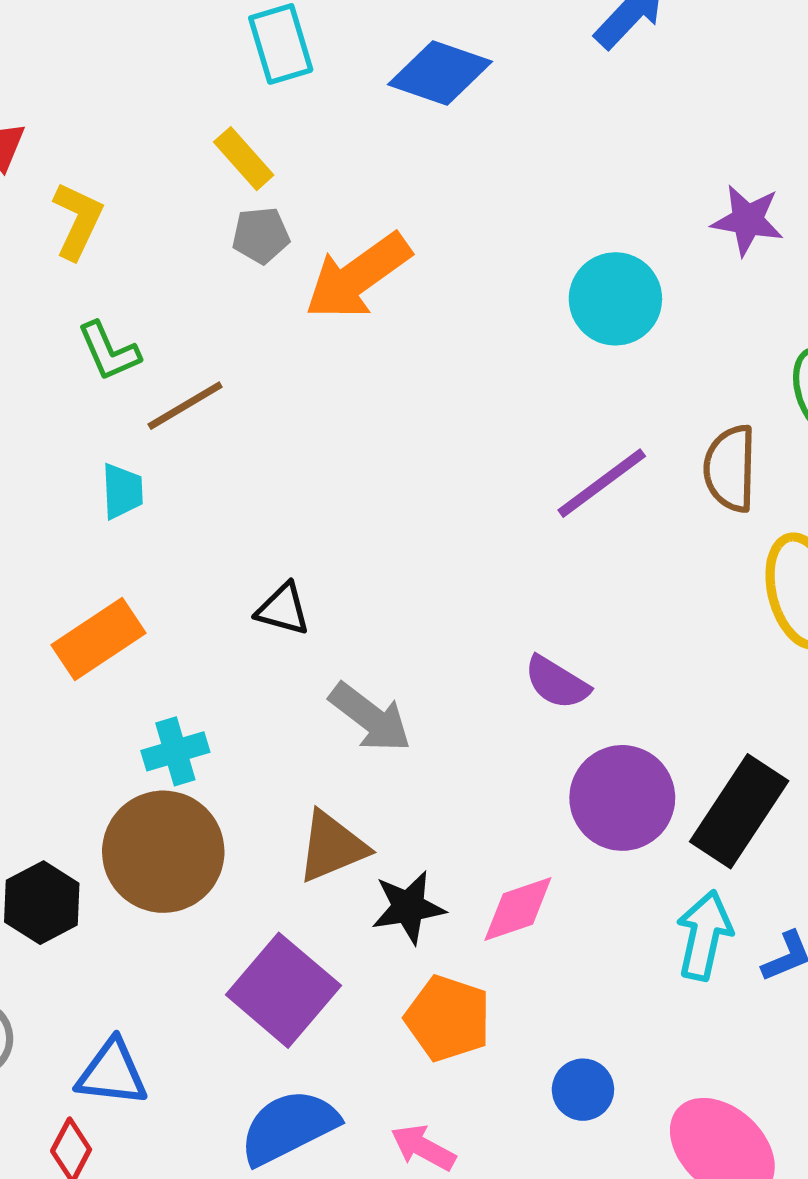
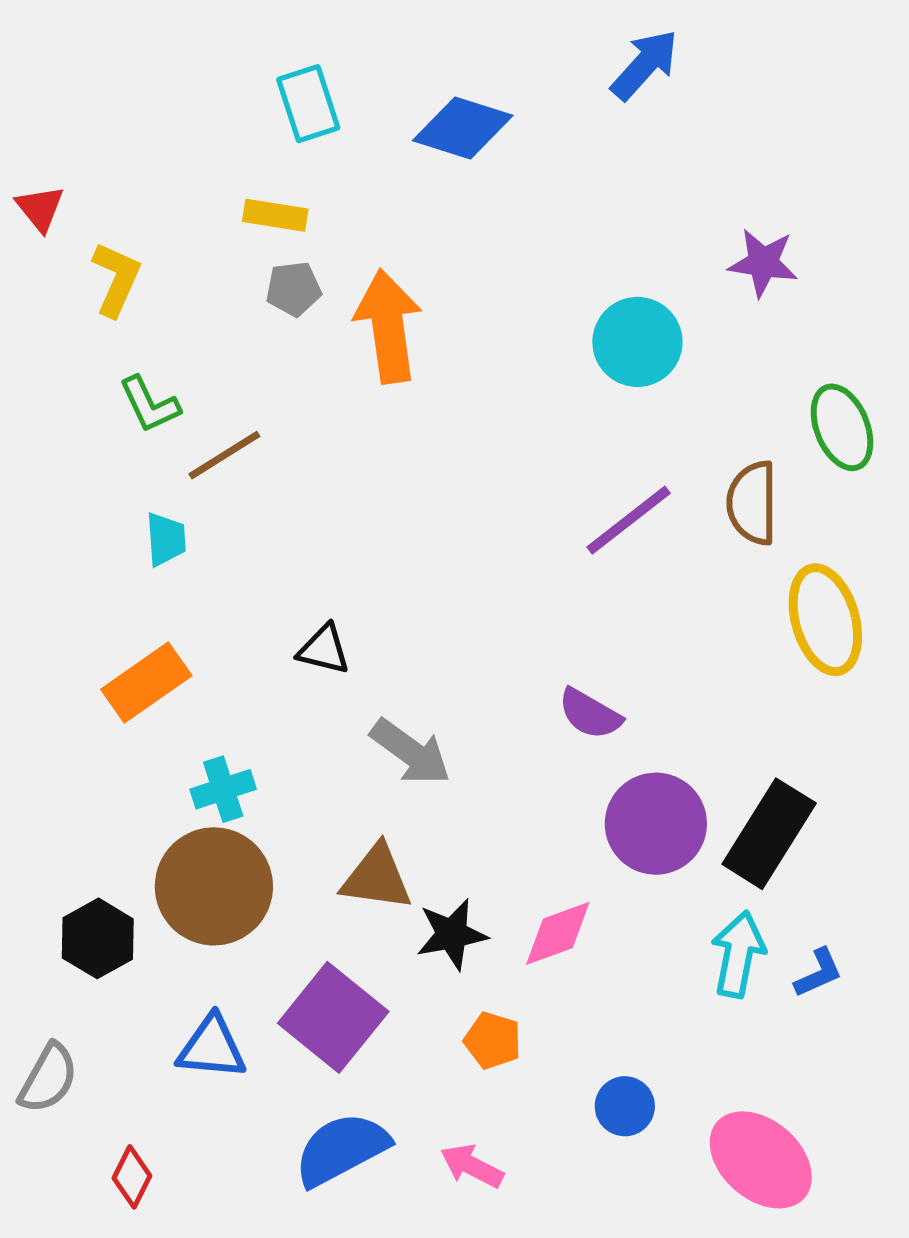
yellow rectangle: (244, 159) -> (275, 215), turned -38
orange arrow: (358, 276) -> (388, 326), turned 119
brown triangle: (332, 847) -> (377, 878), turned 32
orange pentagon: (448, 1018) -> (493, 1041), size x0.7
blue triangle: (112, 1073) -> (212, 1047), moved

